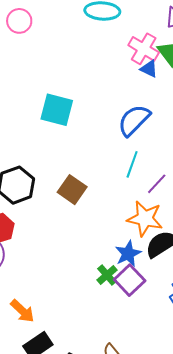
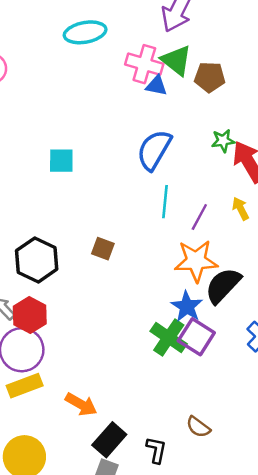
cyan square: (57, 110) -> (61, 161), size x0.7
brown square: (72, 190) -> (103, 249), size x0.7
green cross: (107, 275) -> (169, 338), size x1.4

